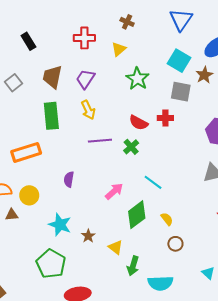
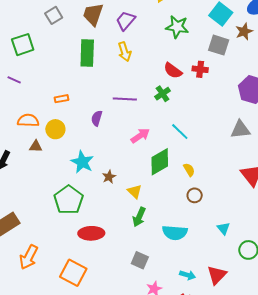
green star: (137, 79) -> (177, 27), turned -30
purple line: (100, 141) -> (125, 99), moved
orange rectangle: (26, 152) -> (62, 99), moved, size x0.5
green arrow: (133, 266) -> (139, 217), moved

